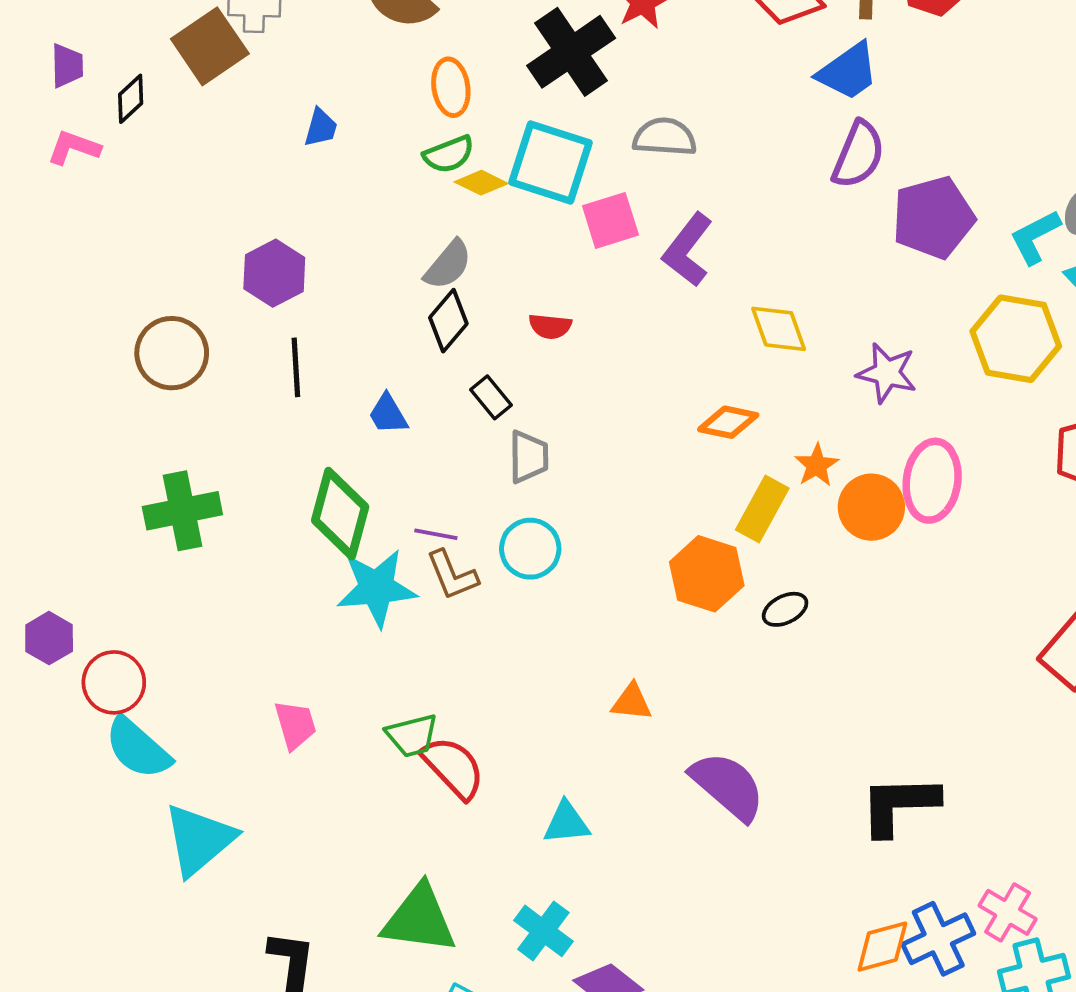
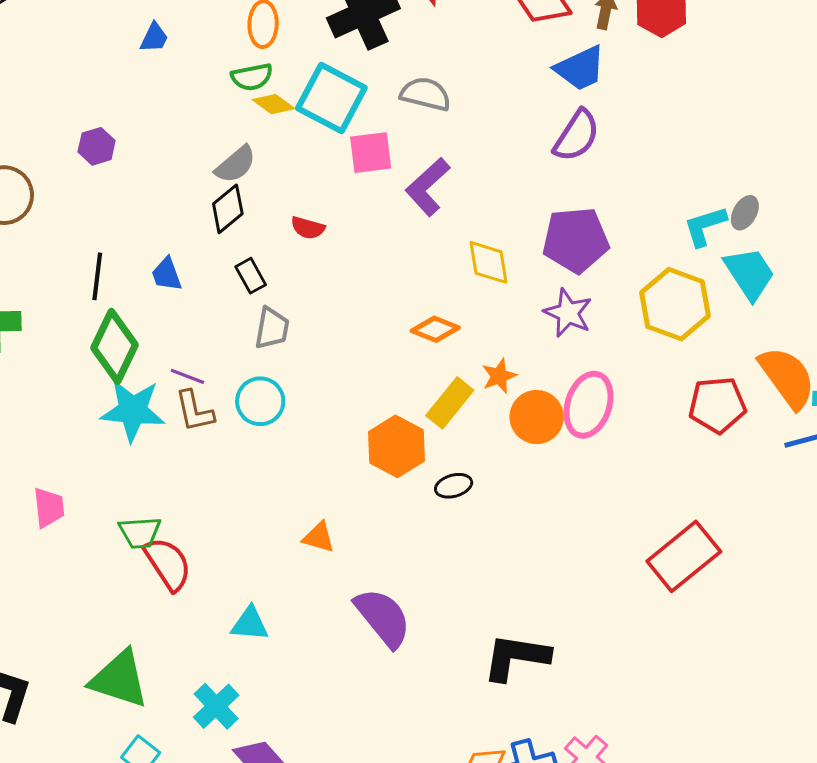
purple pentagon: (933, 218) -> (576, 240), moved
purple hexagon: (274, 273) -> (97, 146), size x0.7
black line: (296, 367) -> (97, 276), moved

